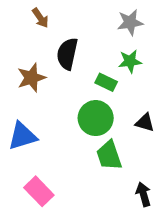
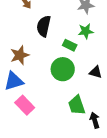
brown star: (31, 78) -> (20, 55), moved
green trapezoid: (109, 155) -> (77, 105), moved
pink rectangle: (39, 191) -> (25, 105), moved

